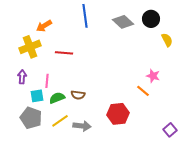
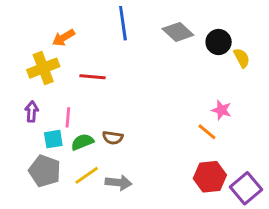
black circle: (151, 19) -> (219, 42), moved
red hexagon: (118, 114) -> (210, 177), moved
purple square: (170, 130) -> (246, 188), size x1.5

